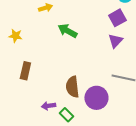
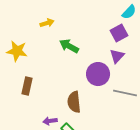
yellow star: (15, 36) -> (17, 51), size x1.5
purple circle: (96, 98) -> (98, 74), moved

